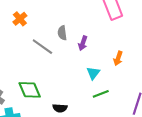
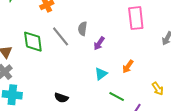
green diamond: (30, 90) -> (33, 42), moved
green line: (101, 94) -> (117, 96), moved, turned 35

